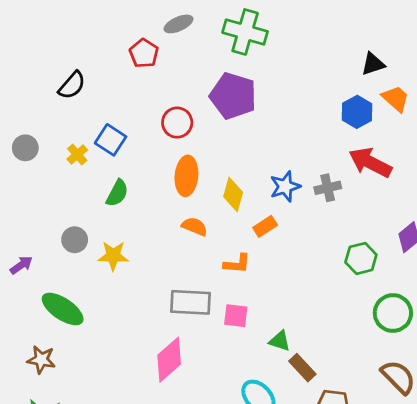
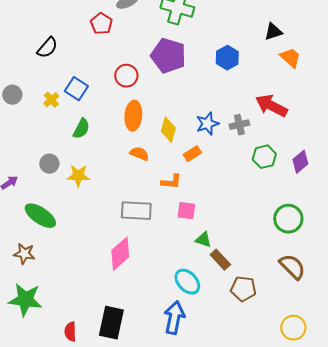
blue hexagon: (357, 112) -> (227, 58), moved
green hexagon: (361, 258) -> (264, 157), moved
pink square: (236, 316) -> (186, 211), moved

